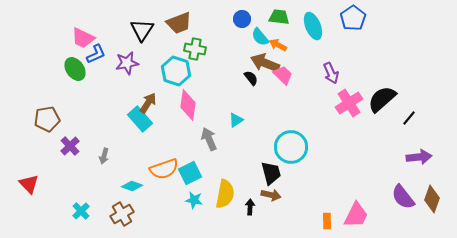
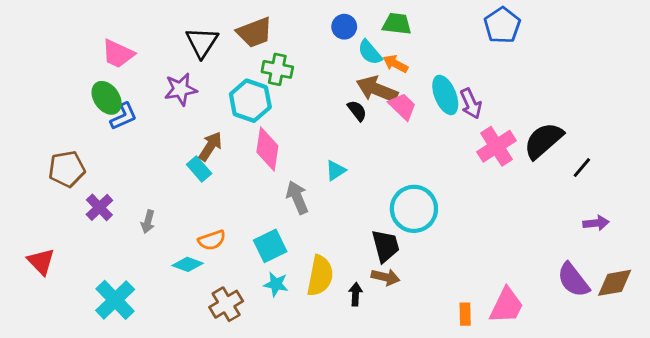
cyan ellipse: (313, 26) -> (445, 95), moved
blue L-shape: (96, 54) -> (124, 116), moved
cyan rectangle: (140, 119) -> (199, 169), size x0.7
purple arrow: (419, 157) -> (596, 223), size x0.7
orange semicircle: (164, 169) -> (212, 240), moved, size x0.7
brown diamond: (432, 199) -> (615, 283), turned 60
cyan cross: (81, 211) -> (115, 300), size x1.6
brown cross: (122, 214) -> (226, 304), moved

